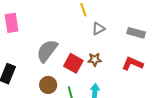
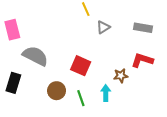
gray semicircle: (47, 51) -> (35, 56), moved, turned 85
brown star: (95, 60) -> (121, 76), moved

